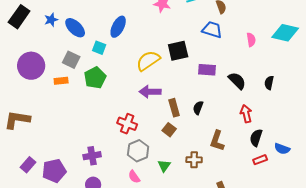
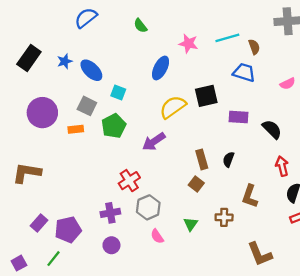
blue ellipse: (118, 27) -> (161, 68), moved
pink semicircle: (251, 40) -> (288, 84), turned 72
purple arrow: (150, 92) -> (154, 142), moved, turned -35
red cross: (127, 124) -> (129, 181), moved, turned 36
gray hexagon: (138, 151) -> (148, 207), moved

